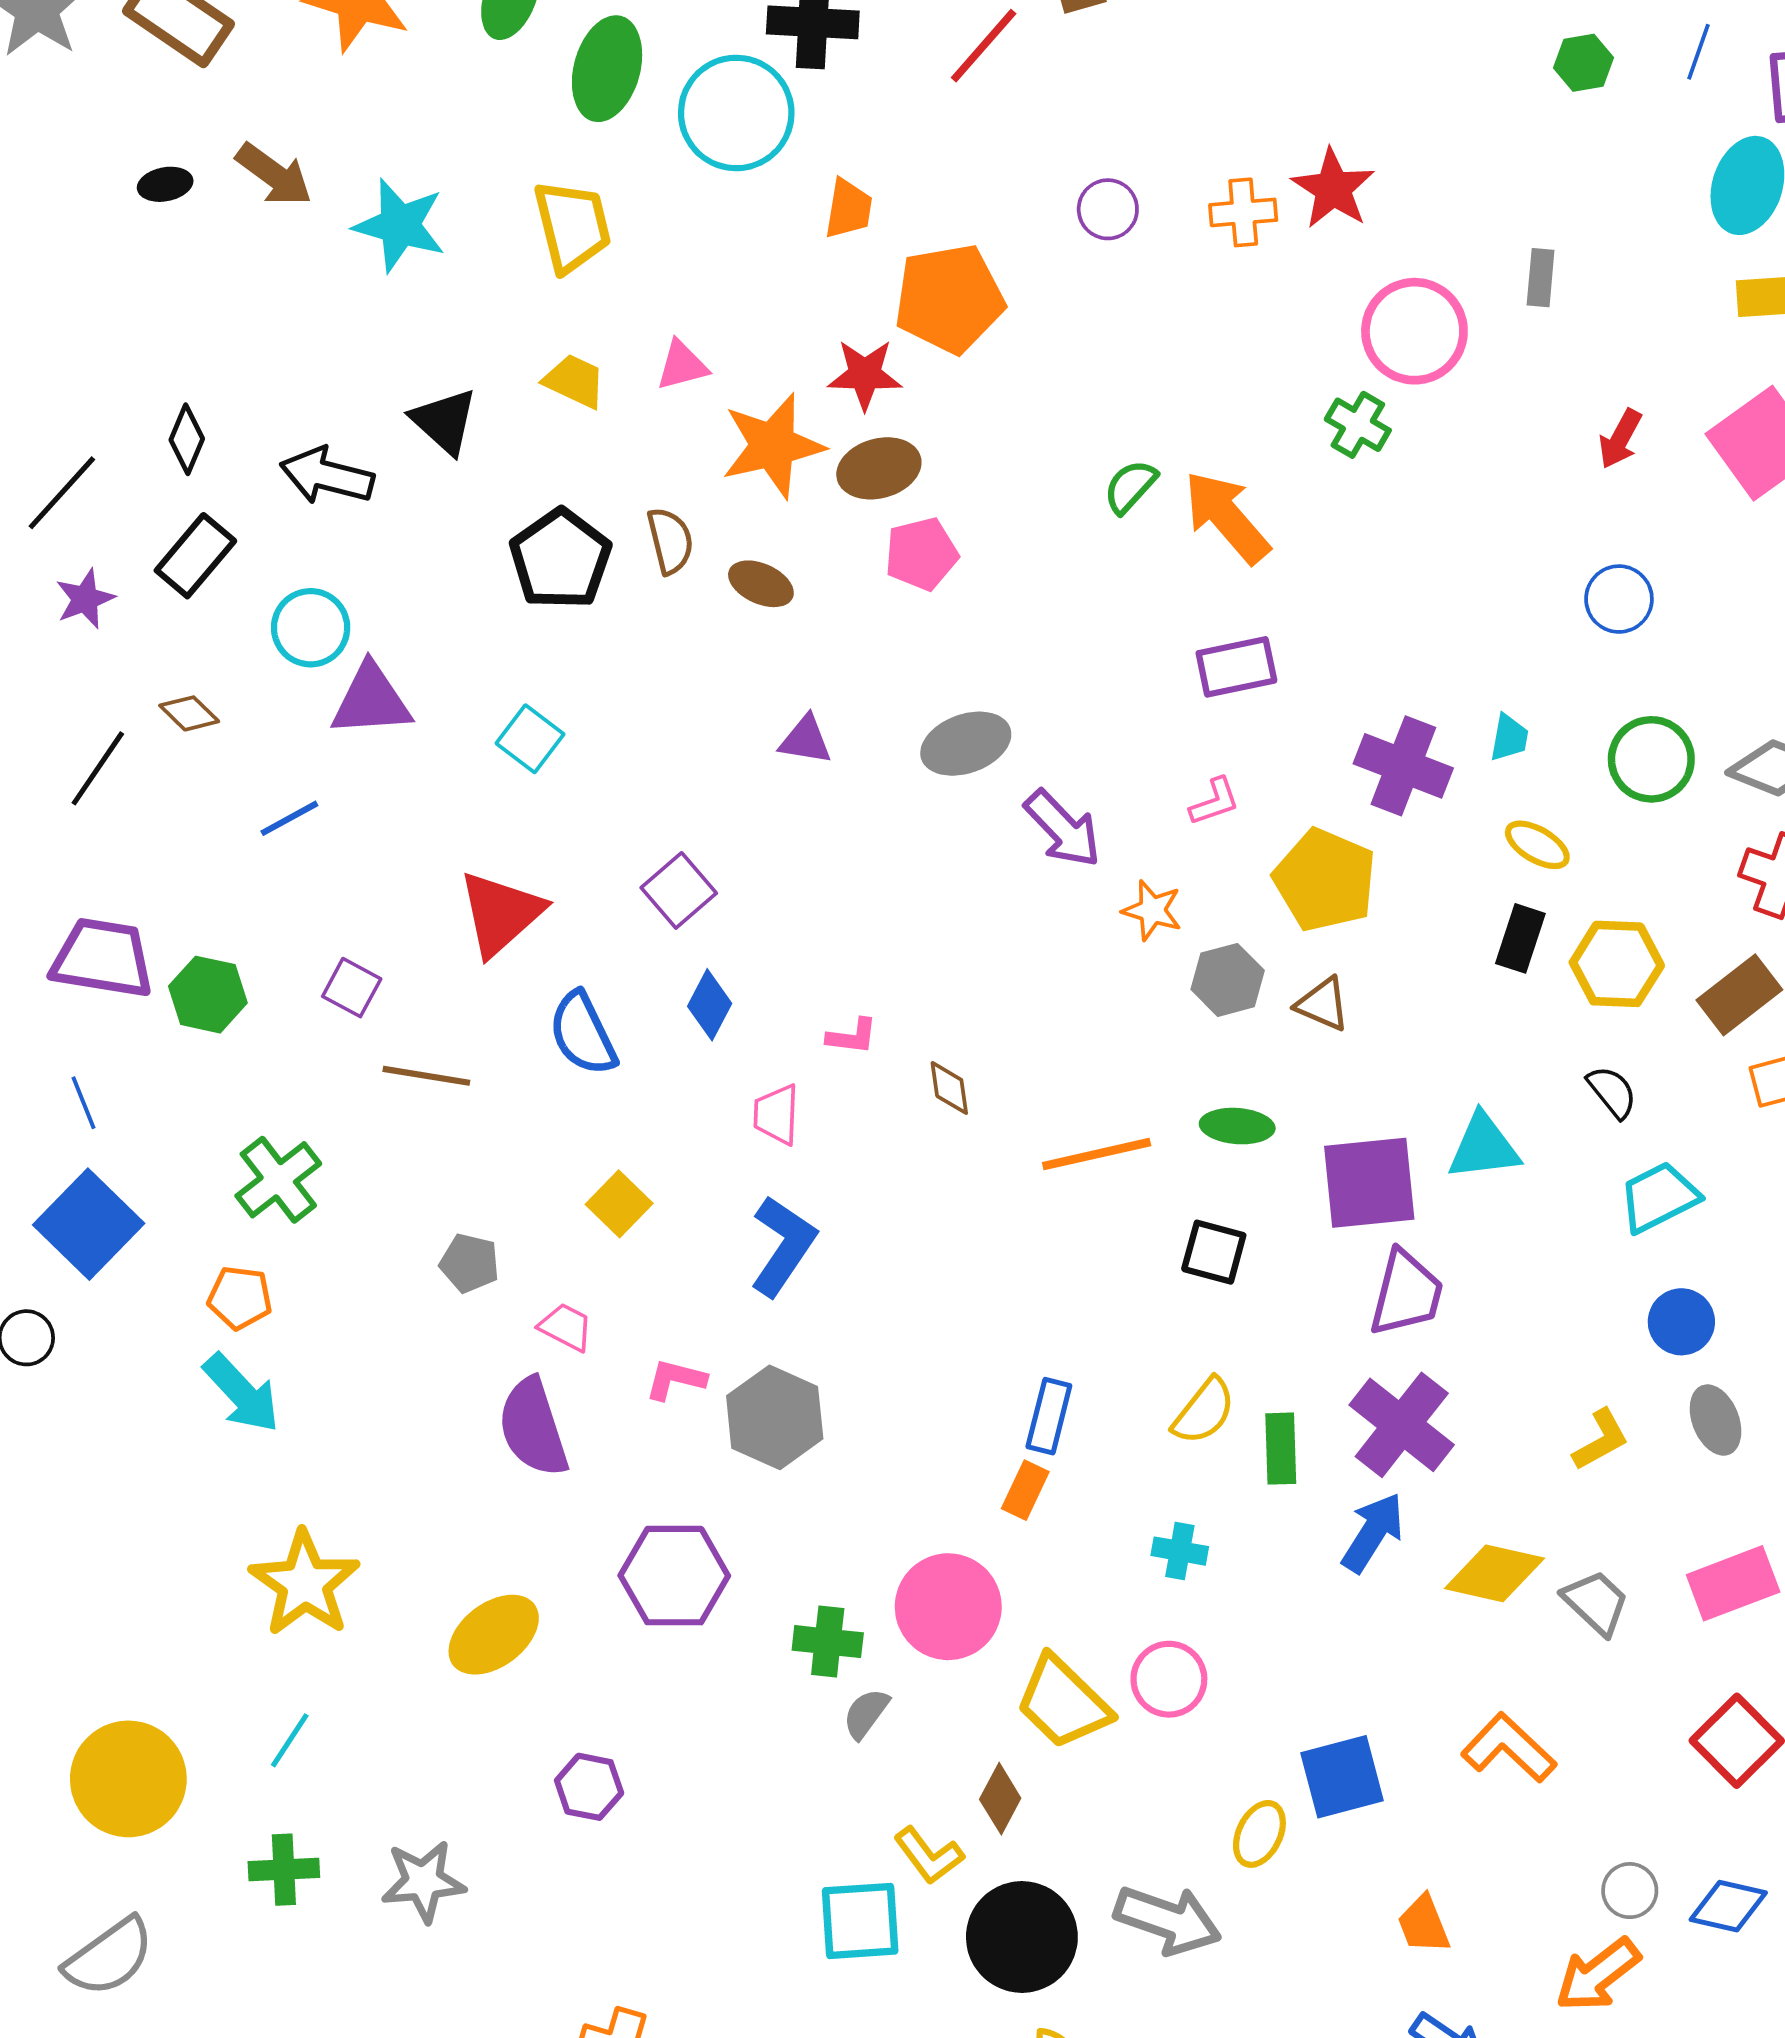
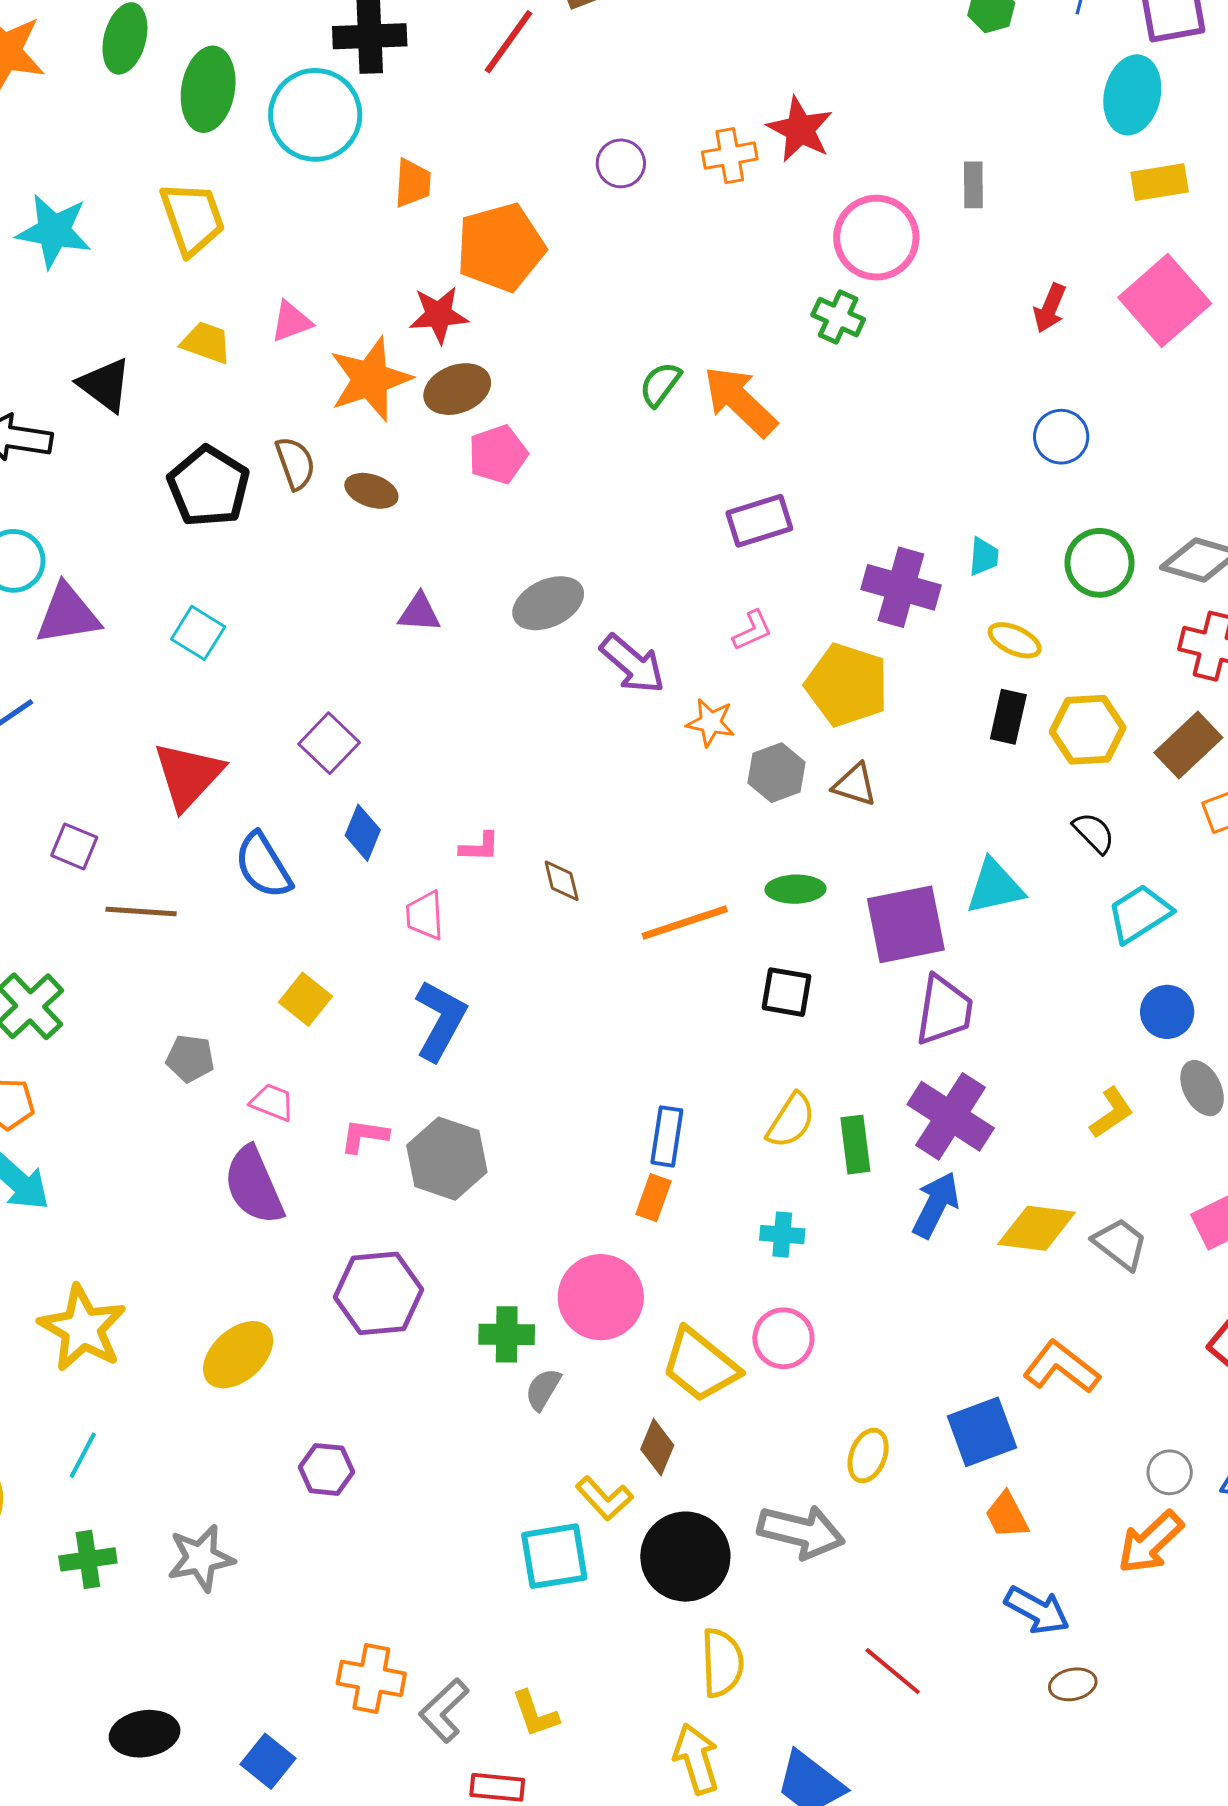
blue square: (1342, 1777) -> (982, 1432), moved

